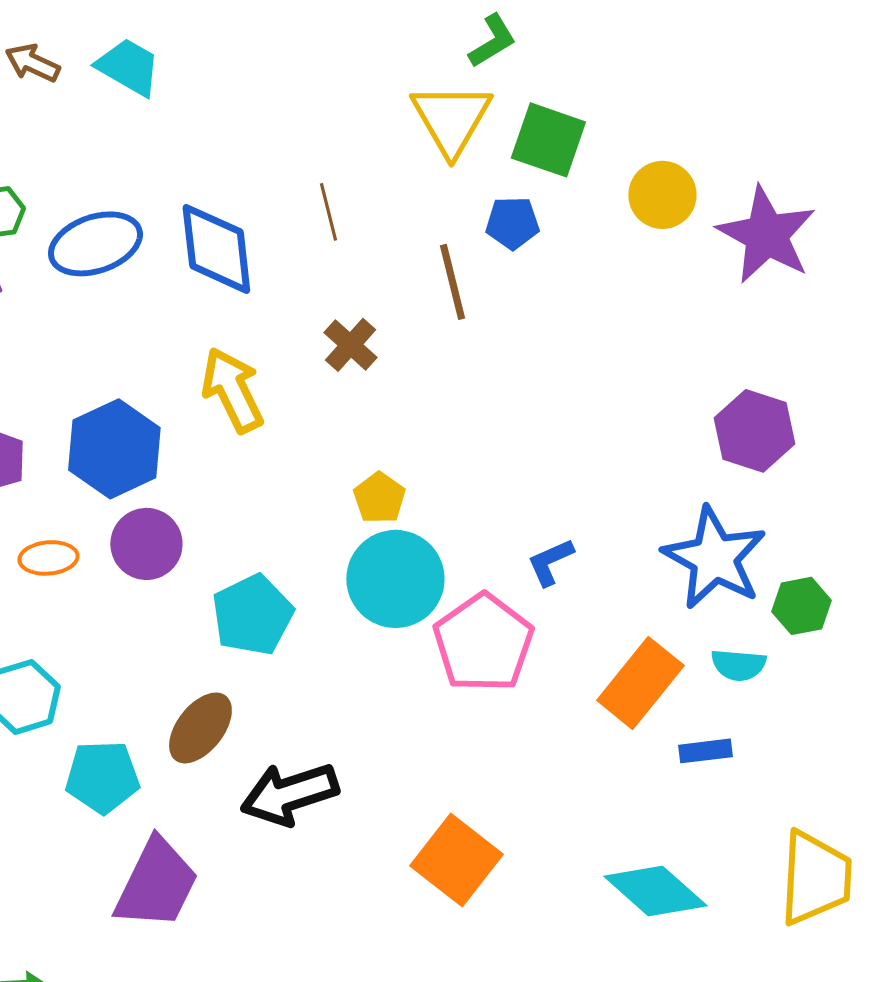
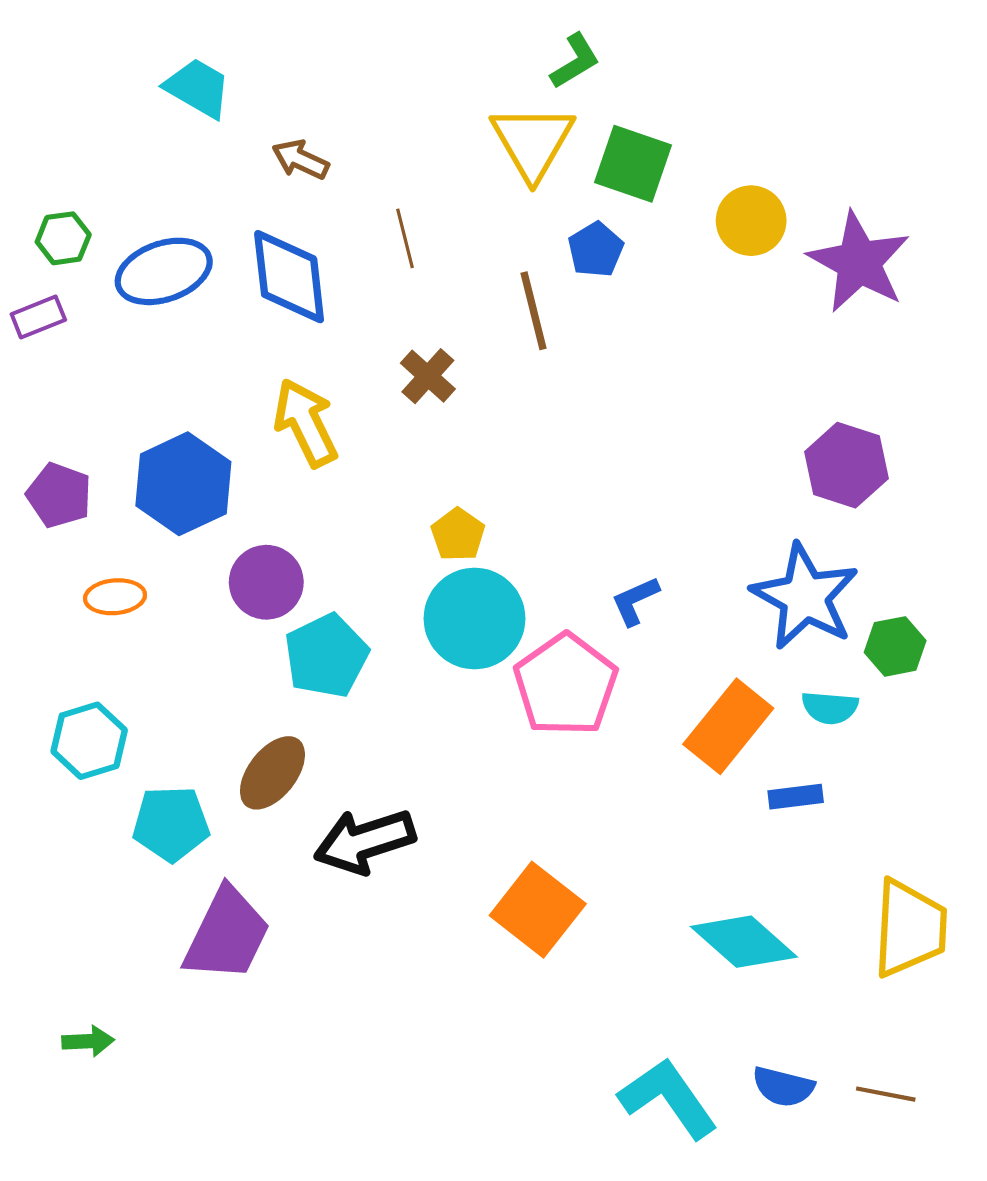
brown arrow: (32, 63) -> (300, 160), moved
blue pentagon: (512, 223) -> (596, 250), turned -30
purple circle: (146, 544) -> (266, 582), moved

